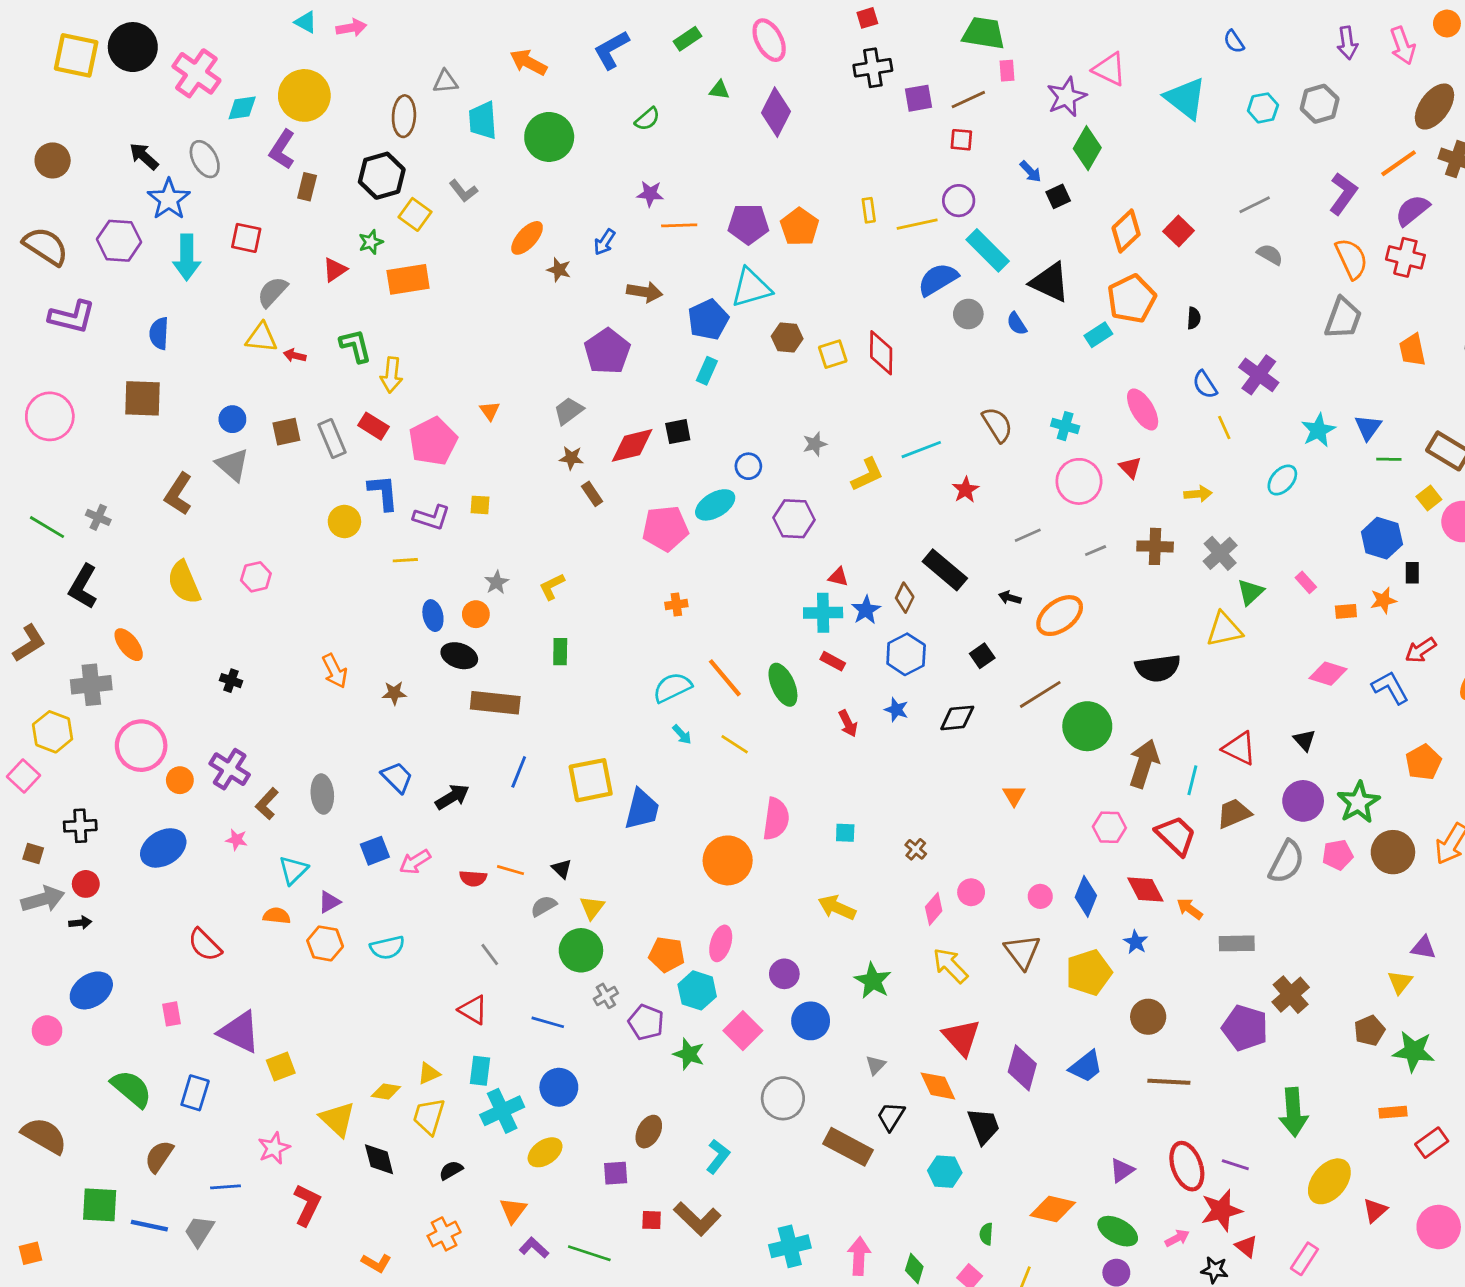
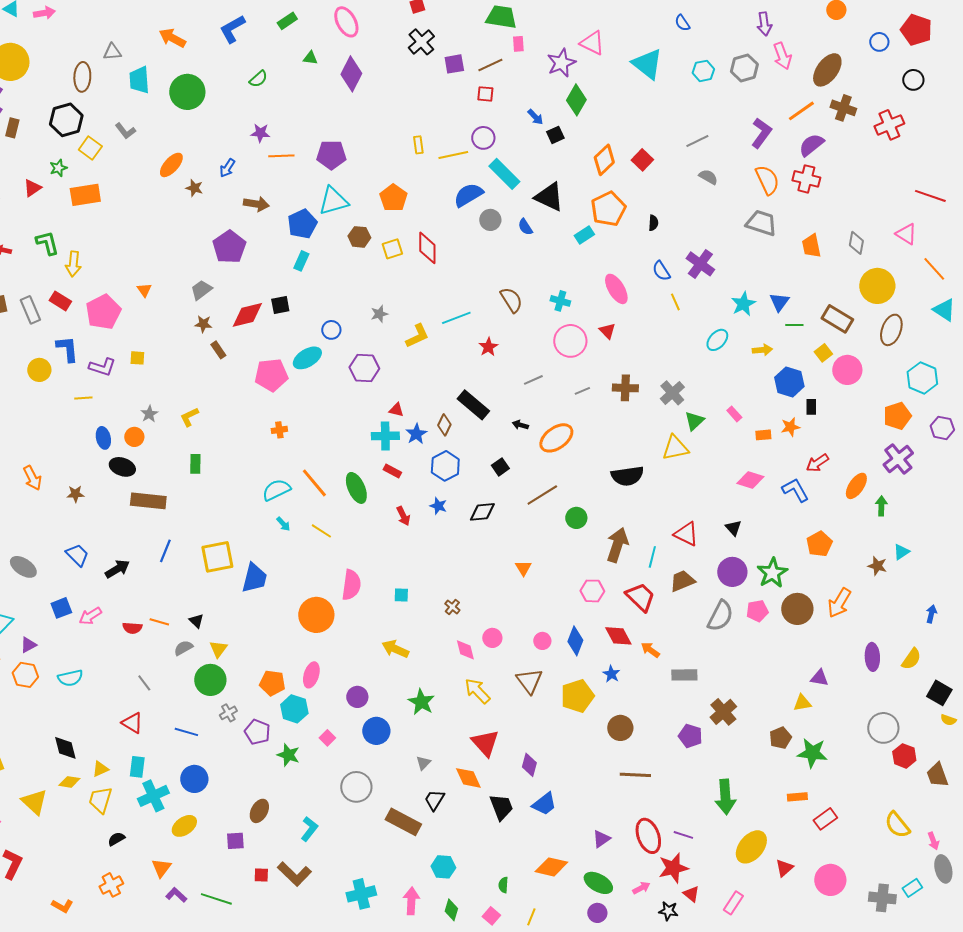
pink arrow: (1403, 46) -> (782, 56), moved
black cross: (873, 68) -> (421, 42), turned -32
orange pentagon: (800, 227) -> (393, 198), moved
gray trapezoid: (1343, 318) -> (761, 223), turned -92
yellow arrow: (1198, 494) -> (762, 350), moved
green circle: (1087, 726) -> (576, 518), size x0.6
gray ellipse: (322, 794) -> (23, 567), turned -52
pink diamond: (934, 909) -> (465, 650), turned -55
yellow triangle: (1400, 982) -> (802, 703), turned 42
purple pentagon: (1245, 1028) -> (690, 736), size x0.7
pink square: (743, 1031) -> (327, 738), size x0.6
blue trapezoid: (1086, 1067) -> (544, 804), moved
purple diamond: (1022, 1068) -> (529, 765), size x0.7
black diamond: (379, 1159) -> (65, 748), moved
cyan hexagon: (945, 1172) -> (443, 867), moved

